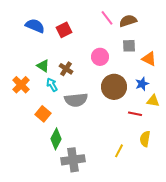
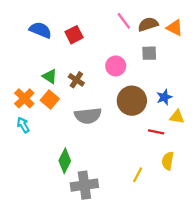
orange triangle: (149, 59) -> (175, 28), moved
cyan arrow: (52, 85) -> (23, 125), moved
orange square: (43, 114) -> (50, 99), moved

